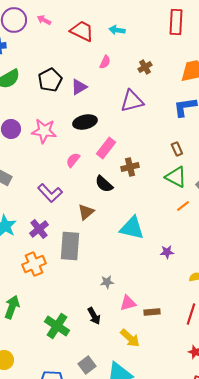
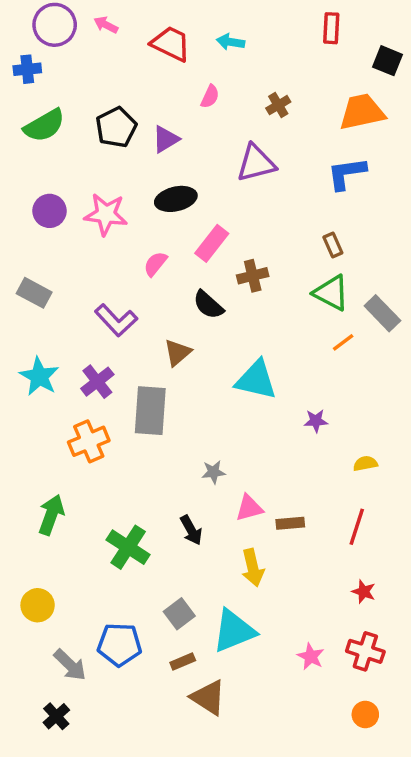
red rectangle: (176, 22) -> (331, 28), size x0.7
yellow arrow: (130, 338) -> (253, 568), turned 35

